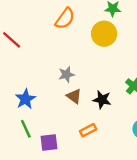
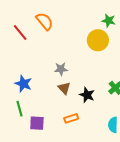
orange semicircle: (65, 19) -> (45, 21), moved, turned -84
blue star: (25, 99) -> (23, 84), turned -30

